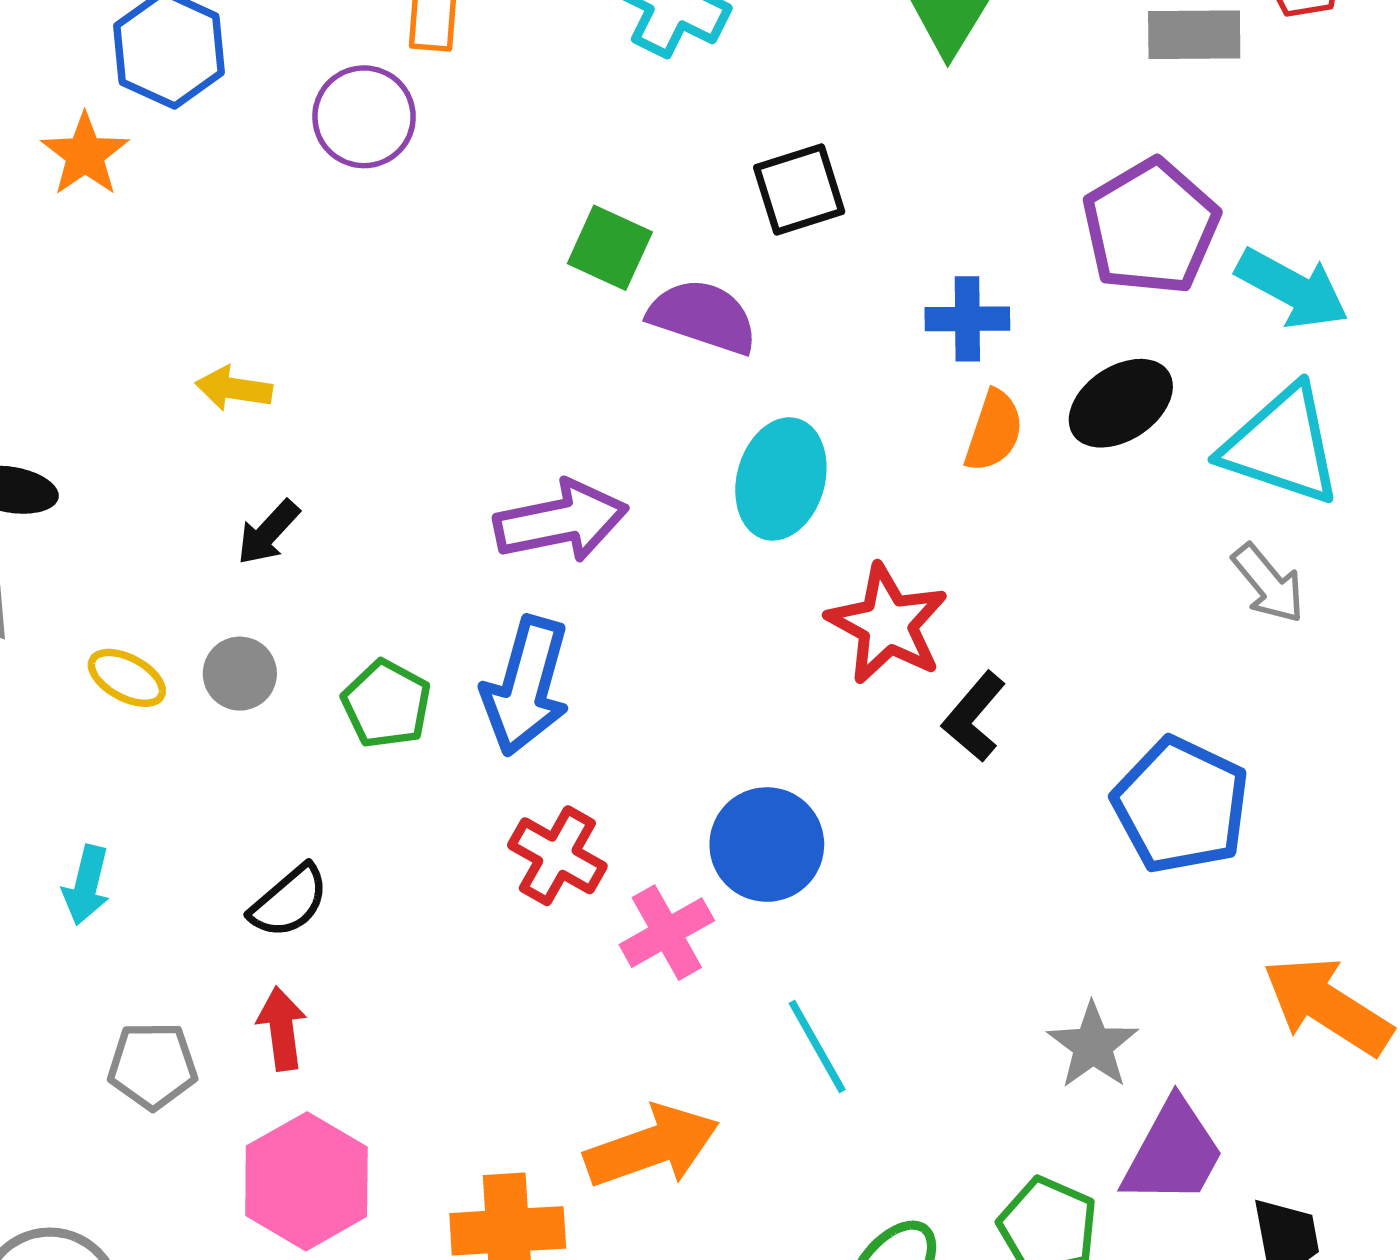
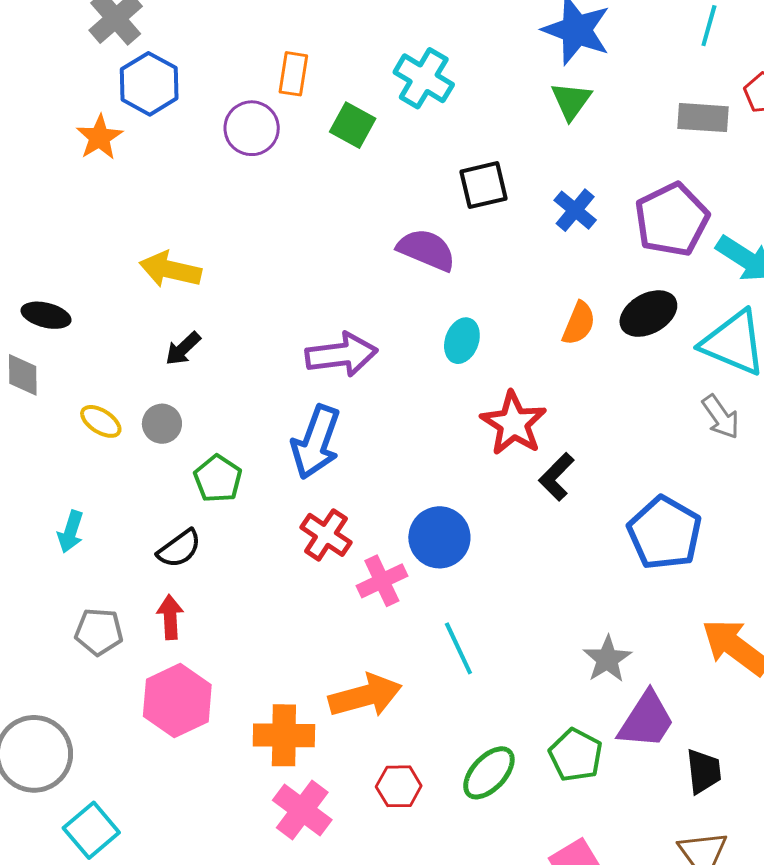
green square: (610, 248) -> (353, 125), moved
blue cross: (967, 319) -> (575, 210), moved, turned 36
yellow arrow: (234, 389) -> (170, 270), size x1.5
cyan ellipse: (781, 479) -> (462, 341), size x0.7
green pentagon: (386, 704) -> (218, 479), moved

